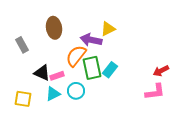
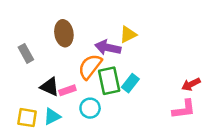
cyan triangle: (53, 94) -> (52, 116), moved

